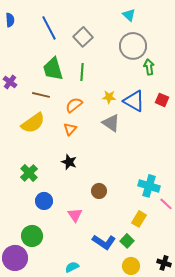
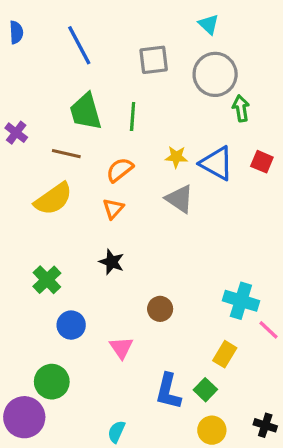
gray square: (83, 37) -> (154, 60), moved, turned 36
blue L-shape: (104, 242) -> (168, 391), turned 70
cyan semicircle: (72, 267) -> (116, 432), turned -40

